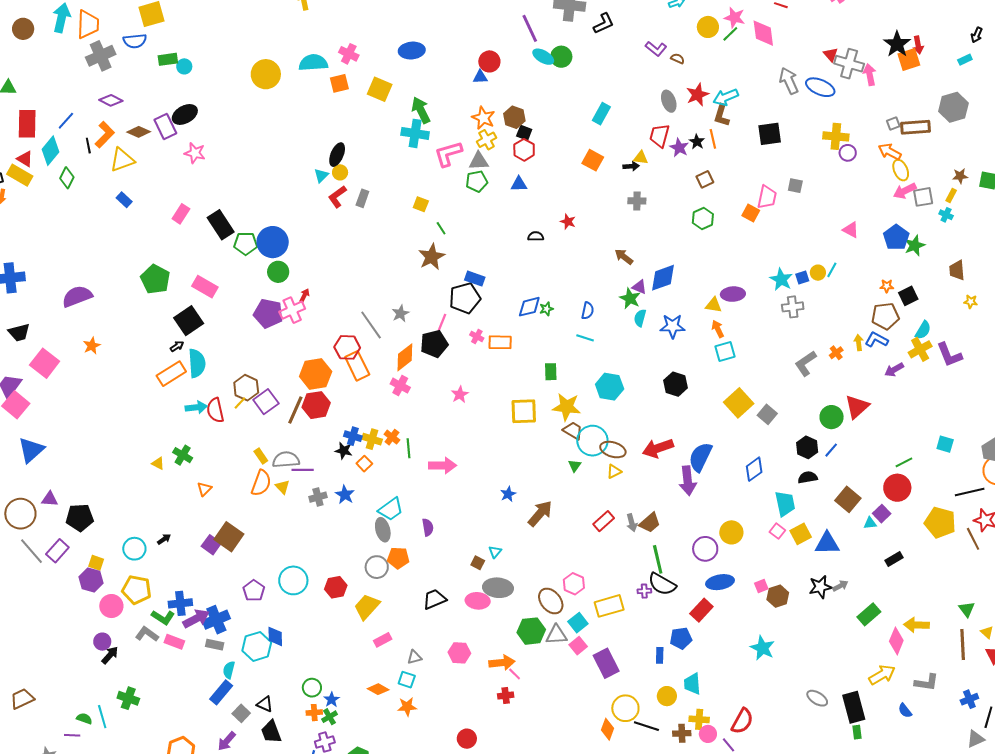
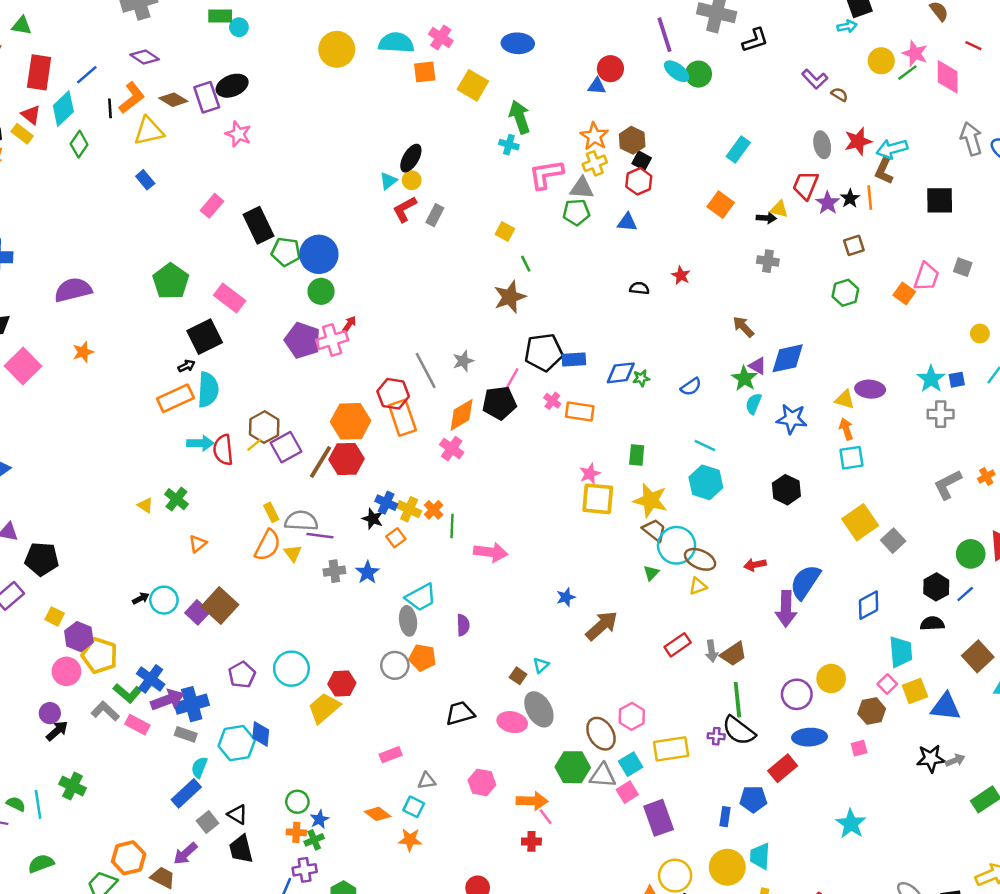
cyan cross: (415, 133) -> (509, 145), size x0.6
yellow rectangle: (20, 175) -> (22, 134), size x0.7
yellow circle: (818, 273) -> (980, 334), moved
blue rectangle: (475, 279) -> (574, 359), moved, turned -30
blue semicircle: (588, 311) -> (691, 387), turned 36
cyan line: (585, 338) -> (705, 445), moved
pink star: (460, 394) -> (590, 474), moved
red arrow: (658, 448) -> (755, 565), size x0.6
cyan circle: (134, 549) -> (164, 600), moved
purple hexagon: (91, 580) -> (79, 637), moved
gray ellipse: (498, 588) -> (539, 709), turned 48
brown hexagon: (778, 596) -> (872, 711), moved
blue cross: (180, 603) -> (151, 679), turned 35
yellow trapezoid: (367, 607) -> (324, 708), moved
yellow circle: (667, 696) -> (727, 867), size x1.5

